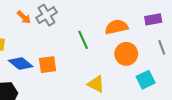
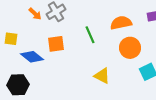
orange square: (48, 65) -> (56, 44), moved

